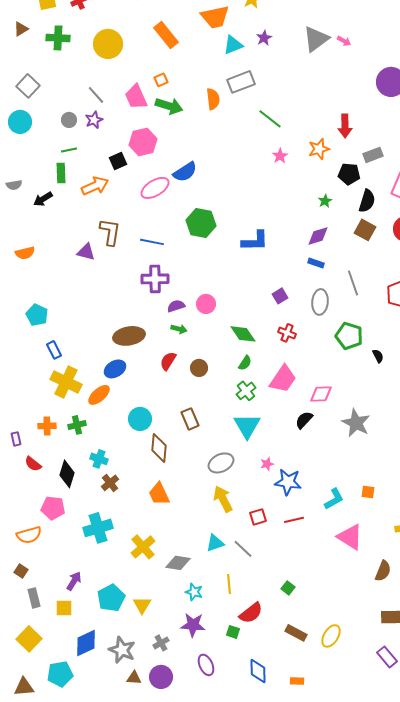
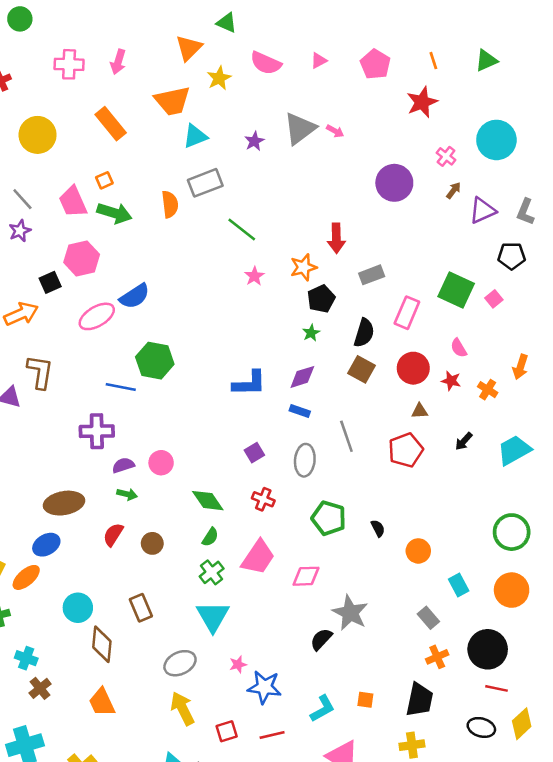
purple star: (264, 38) -> (254, 141), moved
black pentagon: (349, 174) -> (321, 299), moved, turned -30
blue L-shape: (255, 241) -> (249, 383), moved
blue line: (152, 242) -> (121, 387), moved
green pentagon: (349, 336) -> (329, 518), moved
black semicircle: (304, 420) -> (321, 639), moved

